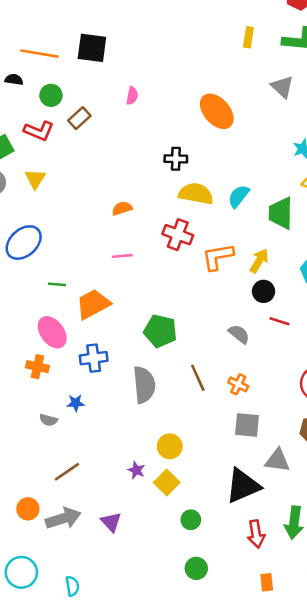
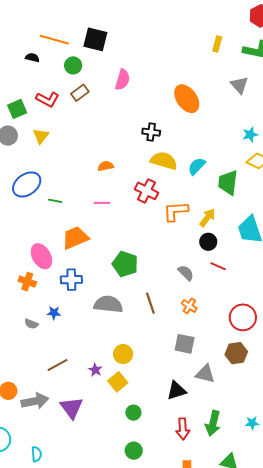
green circle: (51, 95) -> (73, 65), moved
pink semicircle: (132, 96) -> (123, 80), size x1.5
green line: (57, 284) -> (55, 201), moved
orange cross: (238, 384) -> (189, 306), moved
gray semicircle: (144, 385) -> (108, 304), turned -84
brown line: (67, 472) -> (57, 365), moved
black triangle: (243, 486) -> (176, 390), size x0.7
purple triangle: (111, 522) -> (72, 408), size x1.4

